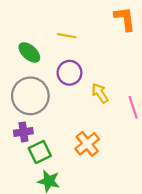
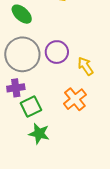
purple circle: (69, 73) -> (57, 52), moved
yellow arrow: (100, 93) -> (86, 66), moved

